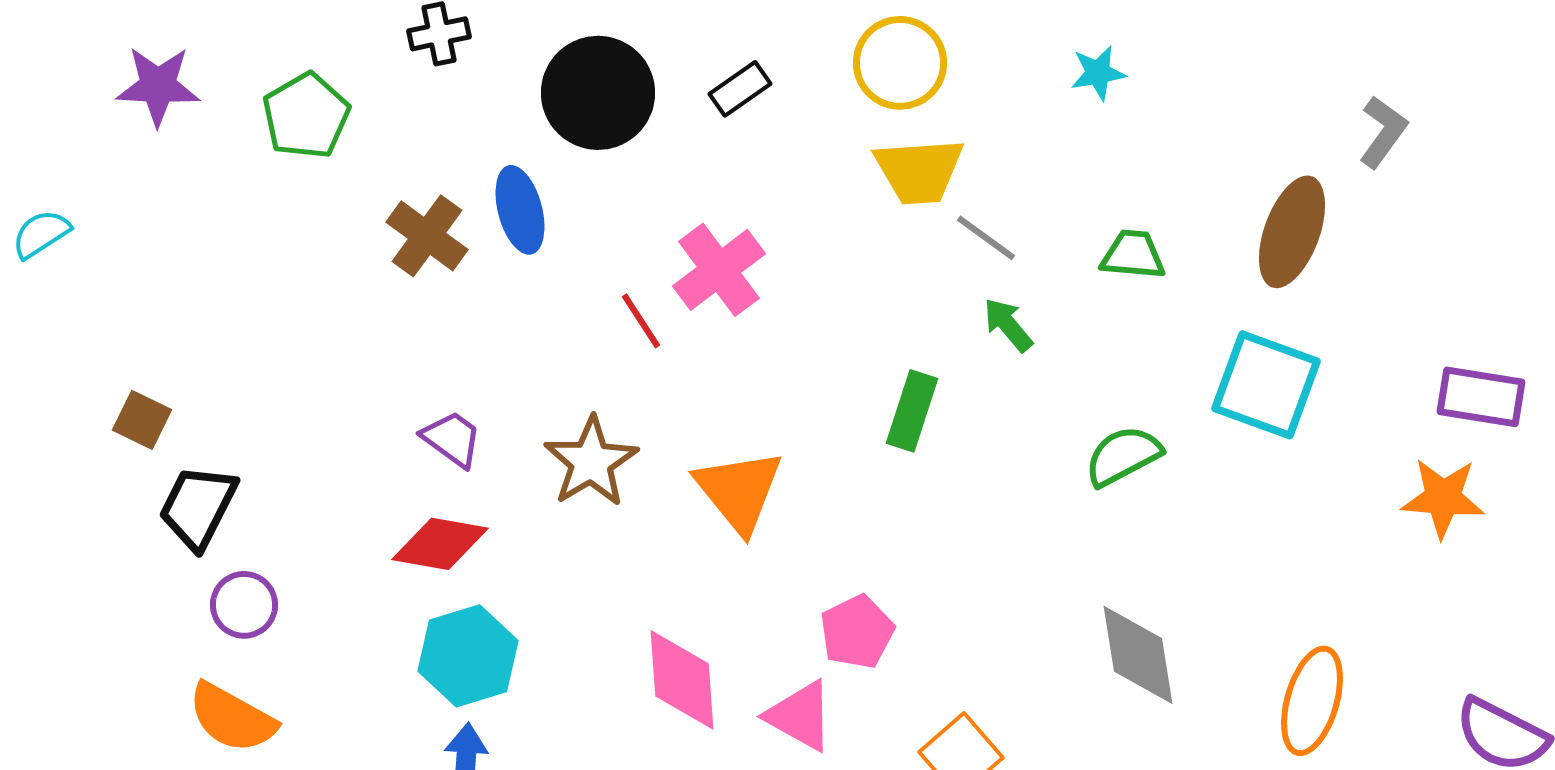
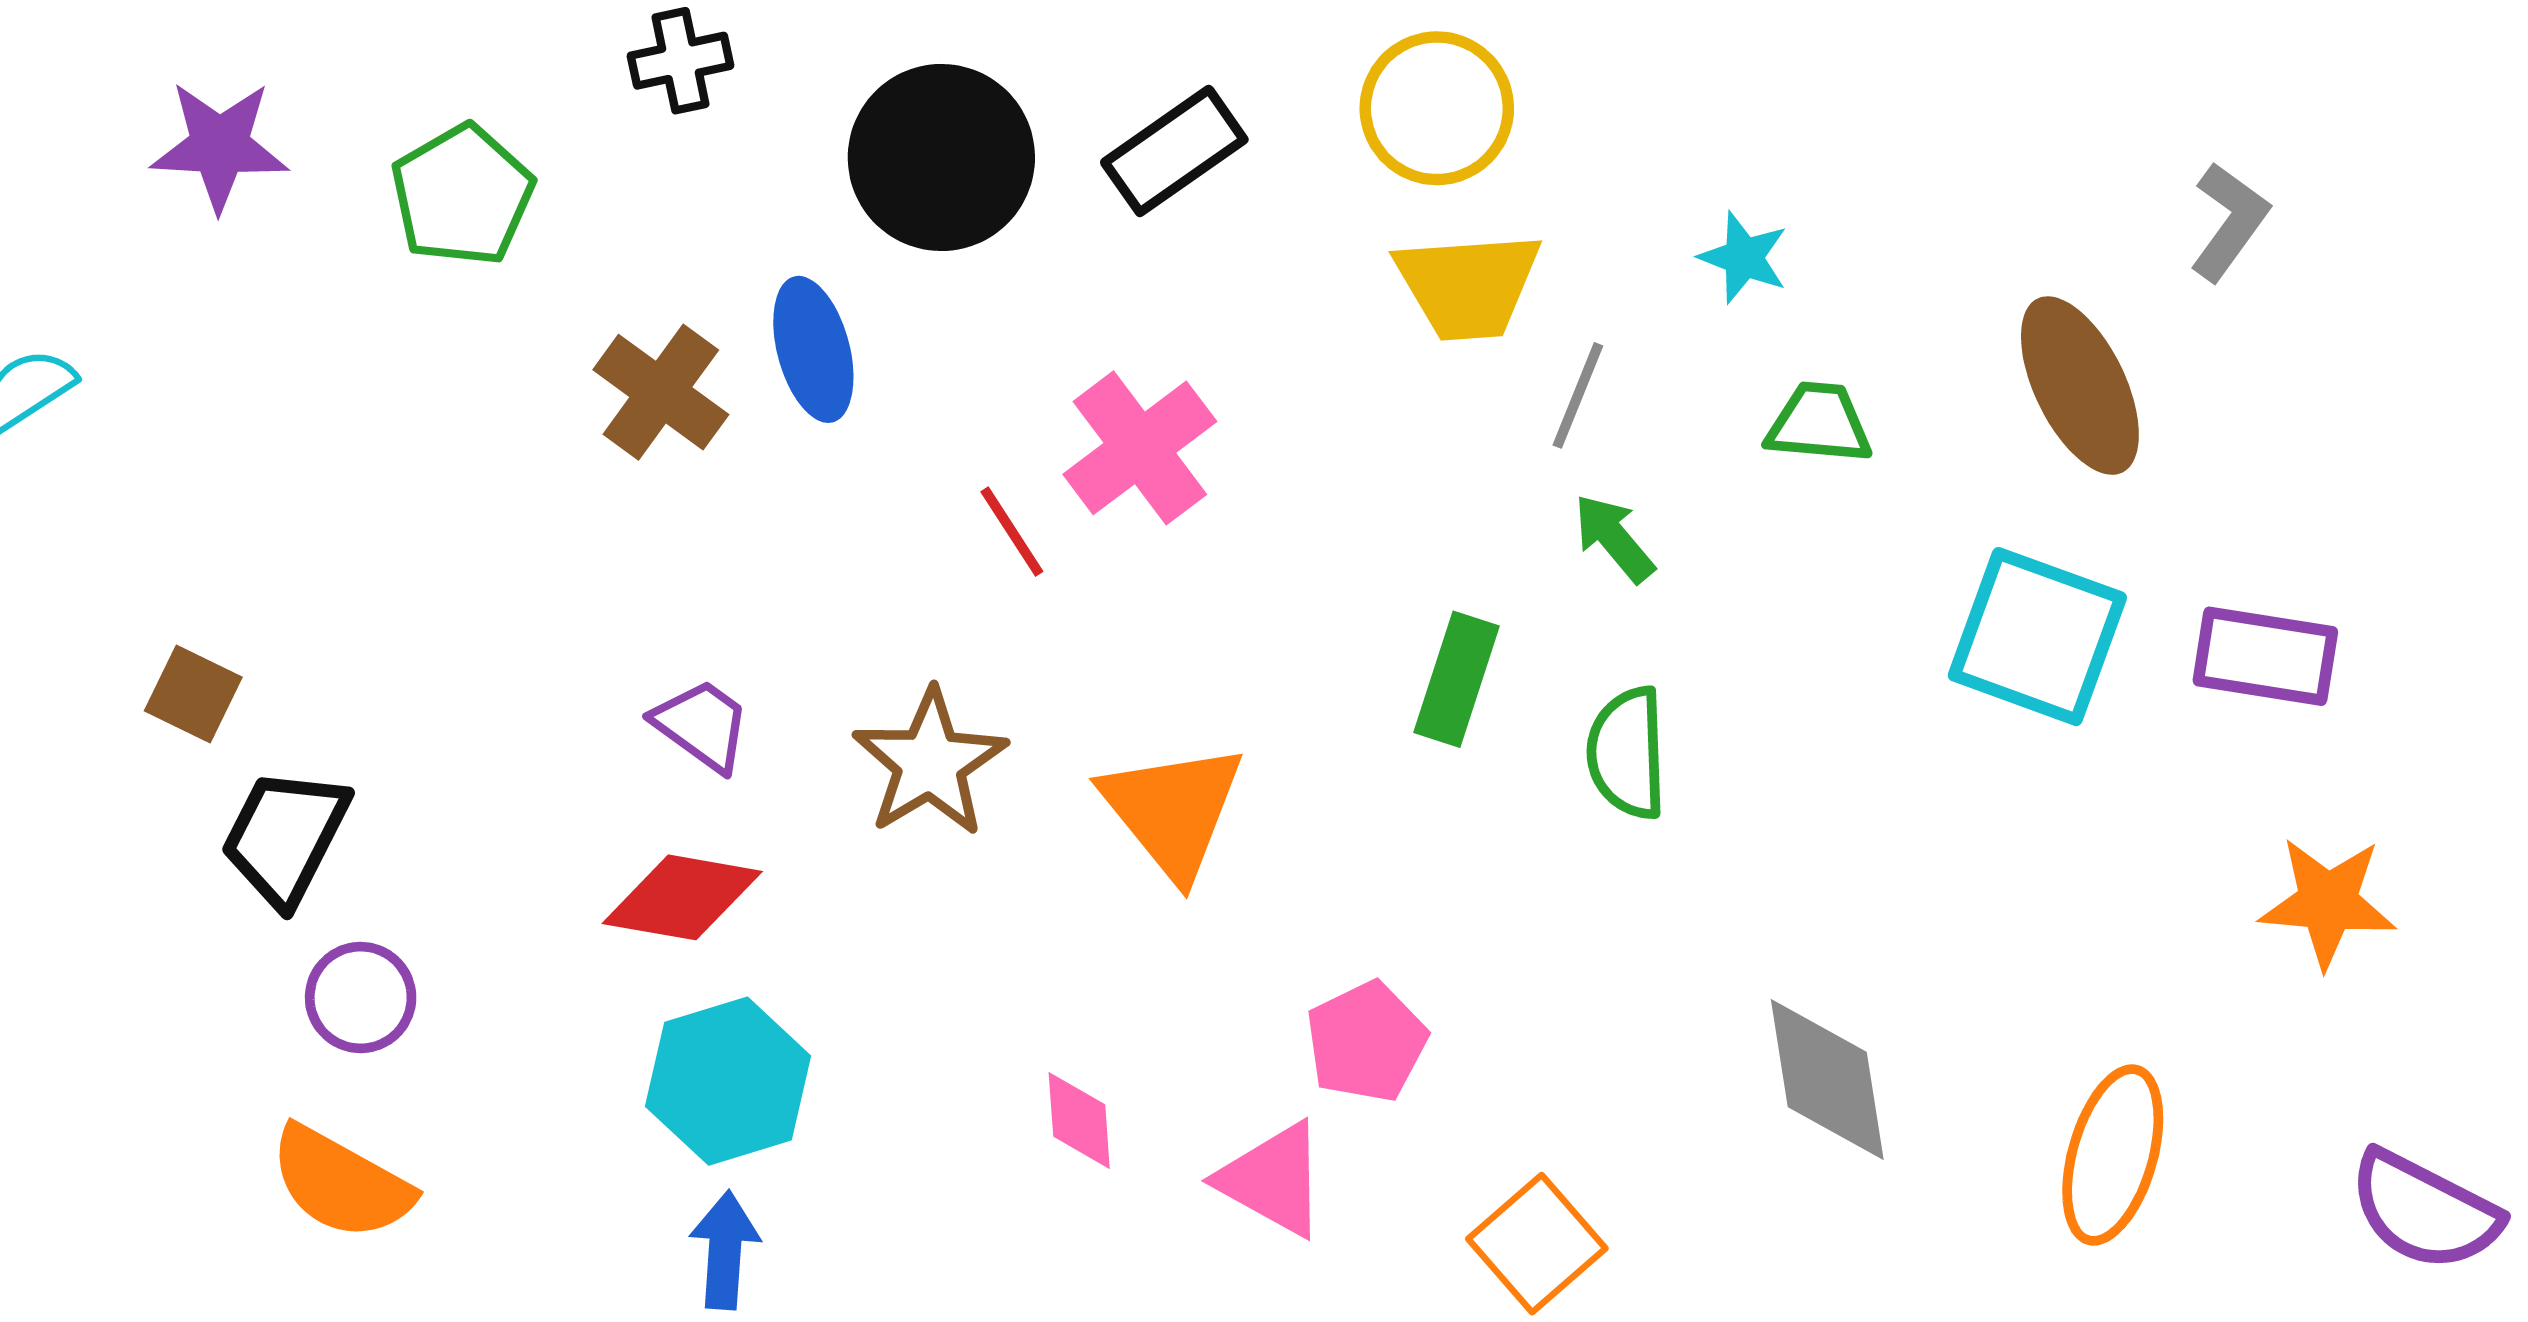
cyan star: (1098, 73) -> (1744, 258), moved, turned 30
black rectangle: (740, 89) -> (1174, 151), size x1.4
brown ellipse: (1292, 232) -> (2080, 386), turned -46
gray line: (986, 238) -> (1578, 395), turned 76
purple rectangle: (1481, 397) -> (2265, 656), moved
green semicircle: (1123, 456) -> (1627, 753), moved, turned -64
orange star: (1443, 498) -> (2328, 902), moved
pink diamond: (682, 680) -> (1079, 1121), size x0.6

